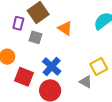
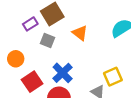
purple rectangle: (18, 23) -> (30, 24), turned 40
red square: (24, 77) -> (32, 82), turned 30

